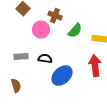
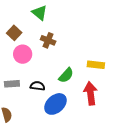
pink circle: (41, 30) -> (23, 54), moved
green semicircle: (75, 31) -> (66, 75), moved

